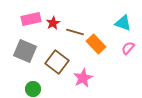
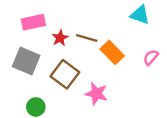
red star: (53, 23) -> (60, 38), moved
cyan triangle: (123, 23) -> (140, 15), moved
pink star: (83, 78) -> (96, 94), turned -30

